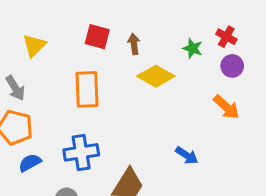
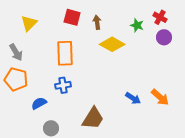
orange arrow: (226, 107) -> (160, 97), moved
blue cross: (81, 152) -> (63, 85), moved, size x0.7
blue semicircle: (30, 163) -> (39, 103), moved

